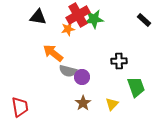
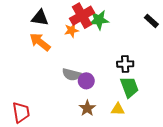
orange arrow: (53, 53) -> (40, 42), moved
green trapezoid: (136, 87) -> (129, 87), moved
yellow triangle: (112, 104) -> (118, 109), turned 48

